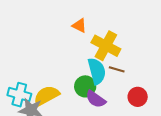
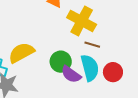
cyan semicircle: (97, 71) -> (90, 68), moved
yellow semicircle: (46, 96) -> (21, 53), moved

